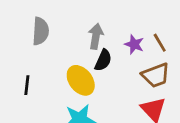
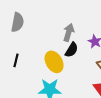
gray semicircle: (40, 31) -> (17, 22), moved

